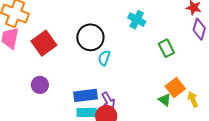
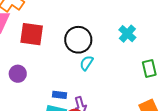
red square: (44, 43) -> (32, 34), turned 30
blue rectangle: (86, 95) -> (59, 95), size x0.6

